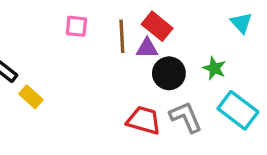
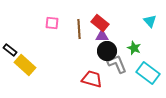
purple triangle: (147, 48) -> (102, 36), moved
yellow rectangle: (31, 97) -> (25, 65), size x1.5
gray L-shape: (186, 117) -> (117, 64), moved

